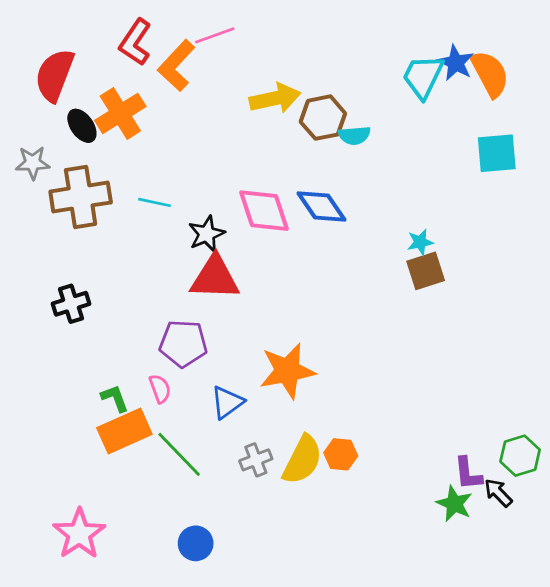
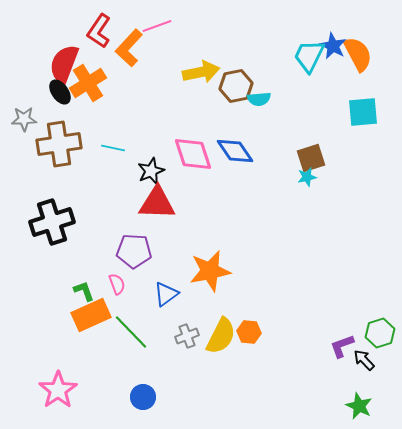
red semicircle: (55, 75) -> (64, 64), moved
brown square: (426, 271) -> (311, 158), moved
black cross: (71, 304) -> (52, 222), size x1.6
purple L-shape: (468, 474) -> (342, 346), turned 76
green star: (454, 504) -> (359, 406), moved

